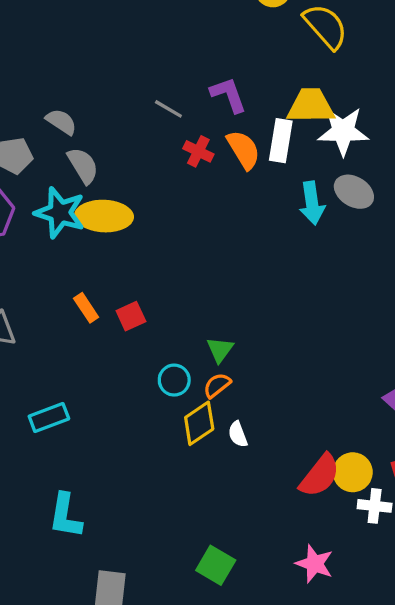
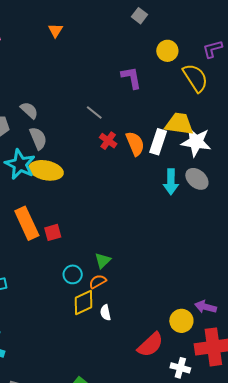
purple L-shape: (228, 95) -> (131, 78), moved
orange rectangle: (86, 308) -> (27, 223), size x1.8
yellow circle: (353, 472) -> (181, 321), moved

